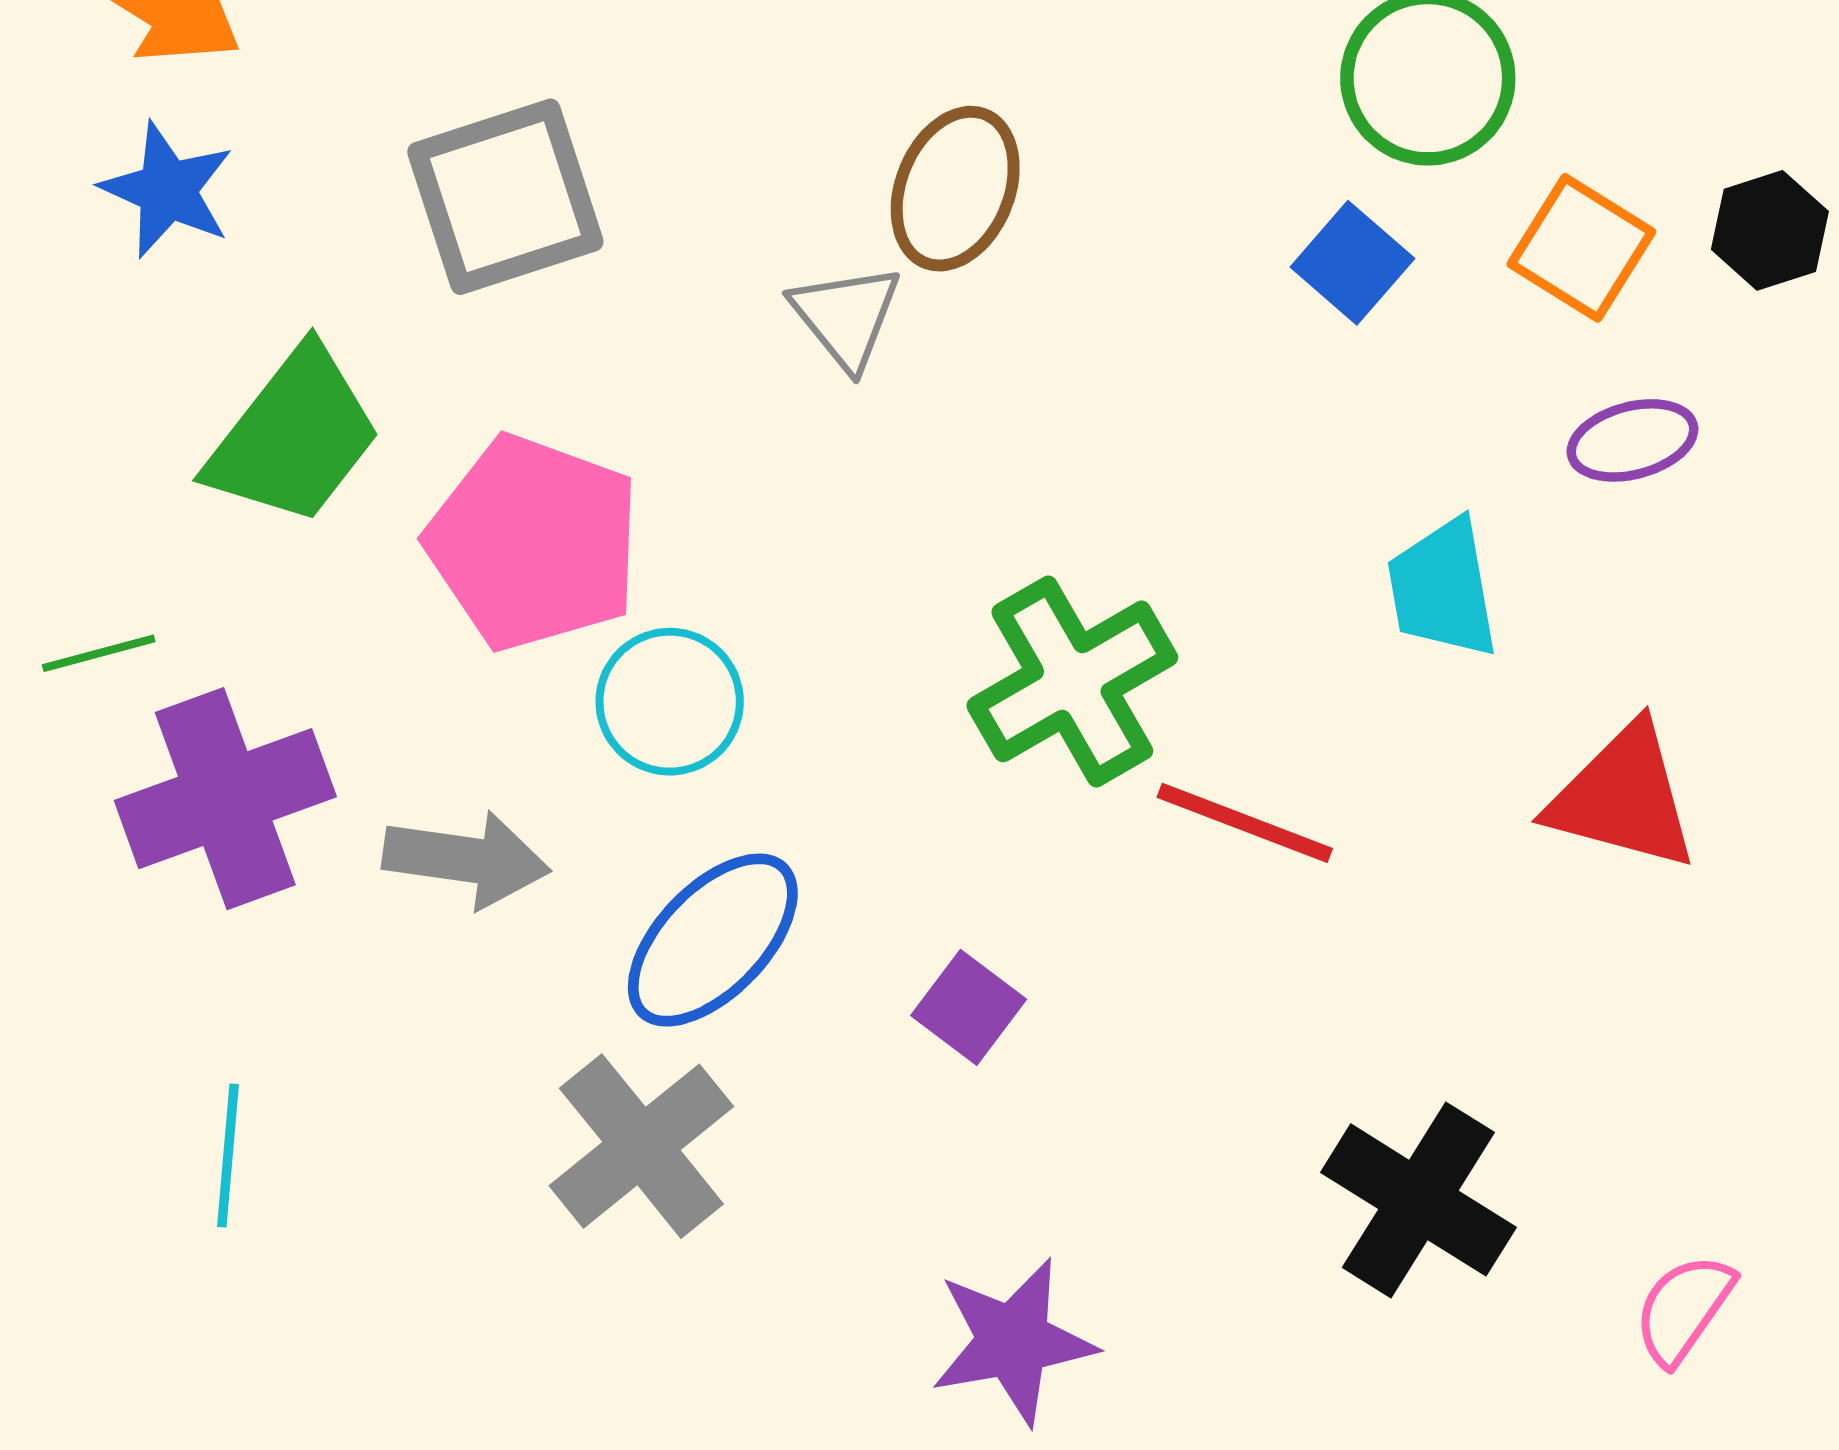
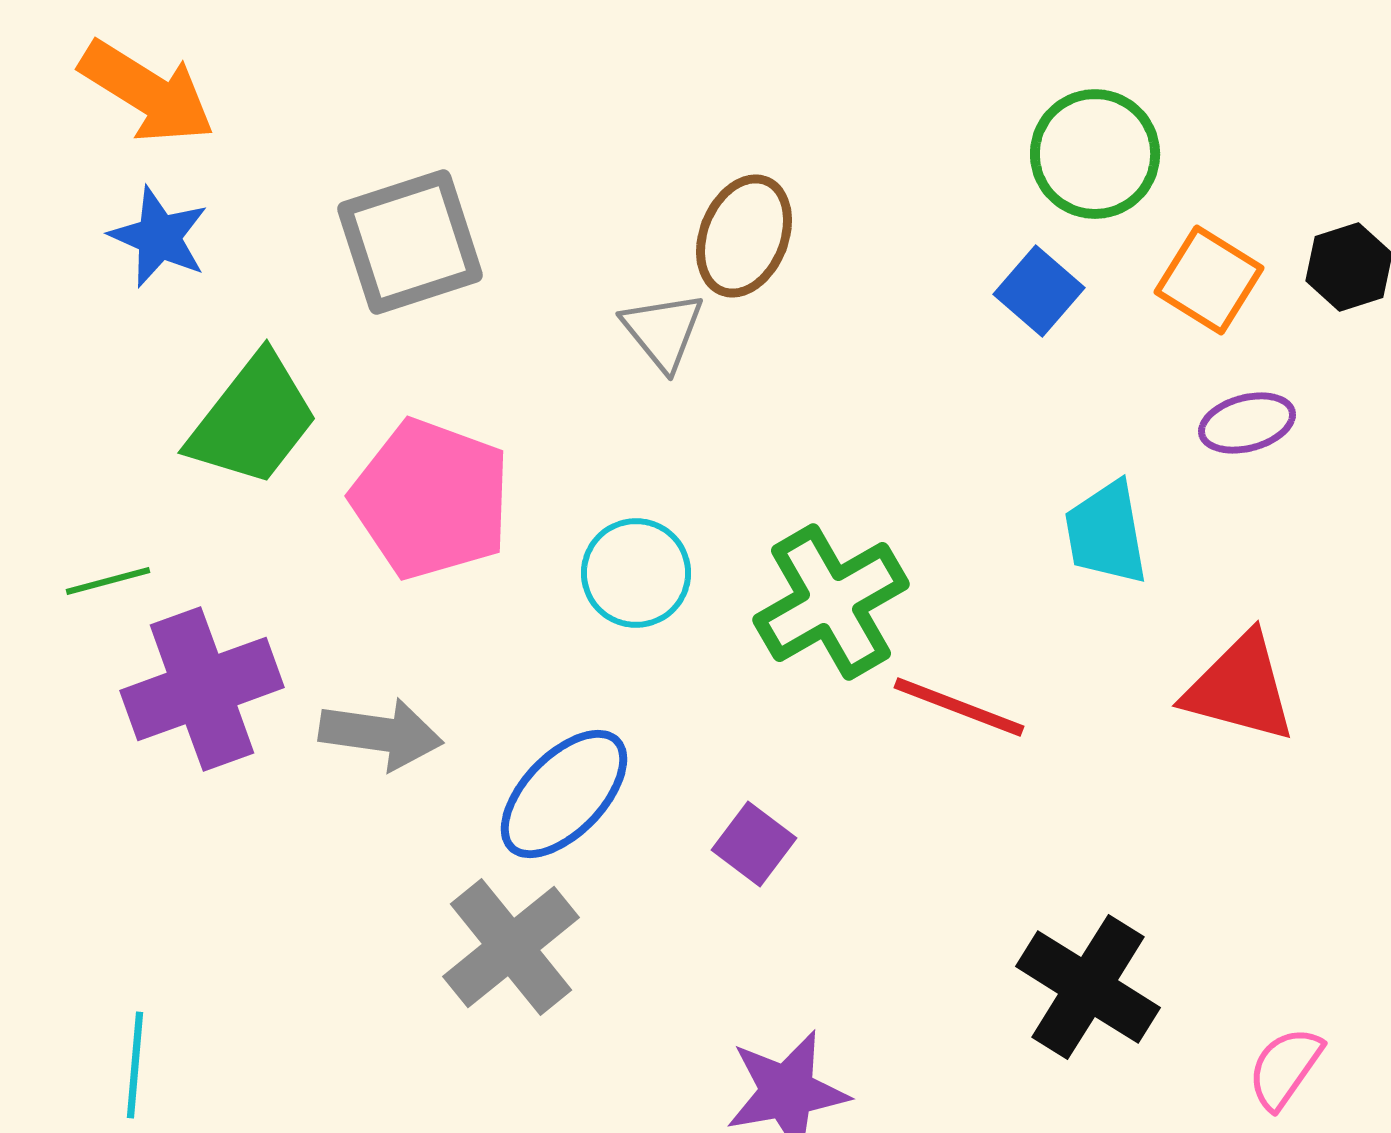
cyan circle: (670, 702) -> (636, 573), moved
cyan line: (228, 1155) -> (135, 1065), moved

